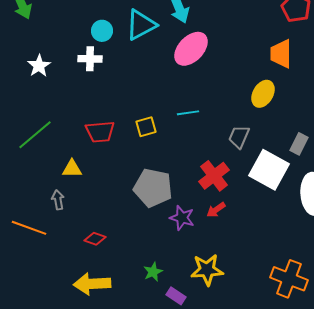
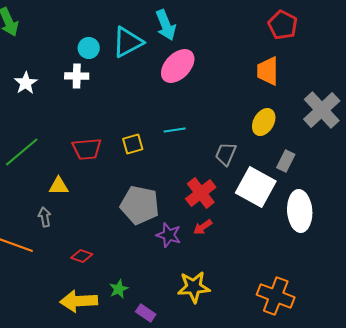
yellow ellipse: (263, 94) -> (264, 122), moved
green star: (153, 272) -> (119, 289), moved
purple rectangle: (176, 296) -> (146, 313), moved

